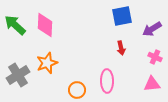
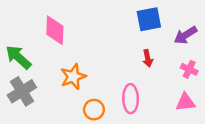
green arrow: (15, 25) -> (18, 57), moved
orange star: (47, 63) -> (73, 77), moved

